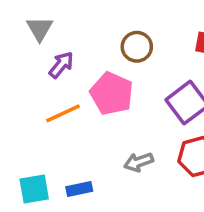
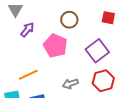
orange line: (63, 113) -> (28, 75), moved

